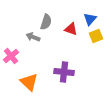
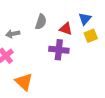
gray arrow: (33, 37) -> (13, 34), moved, turned -32
purple cross: (64, 72) -> (59, 50), moved

